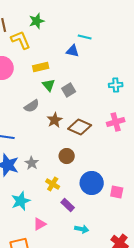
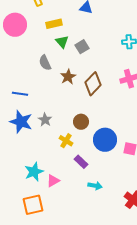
gray semicircle: (32, 106) -> (45, 63), turned 98
brown diamond: (80, 127) -> (93, 84), turned -70
brown circle: (67, 156) -> (81, 122), moved
cyan star: (21, 201) -> (34, 172), moved

